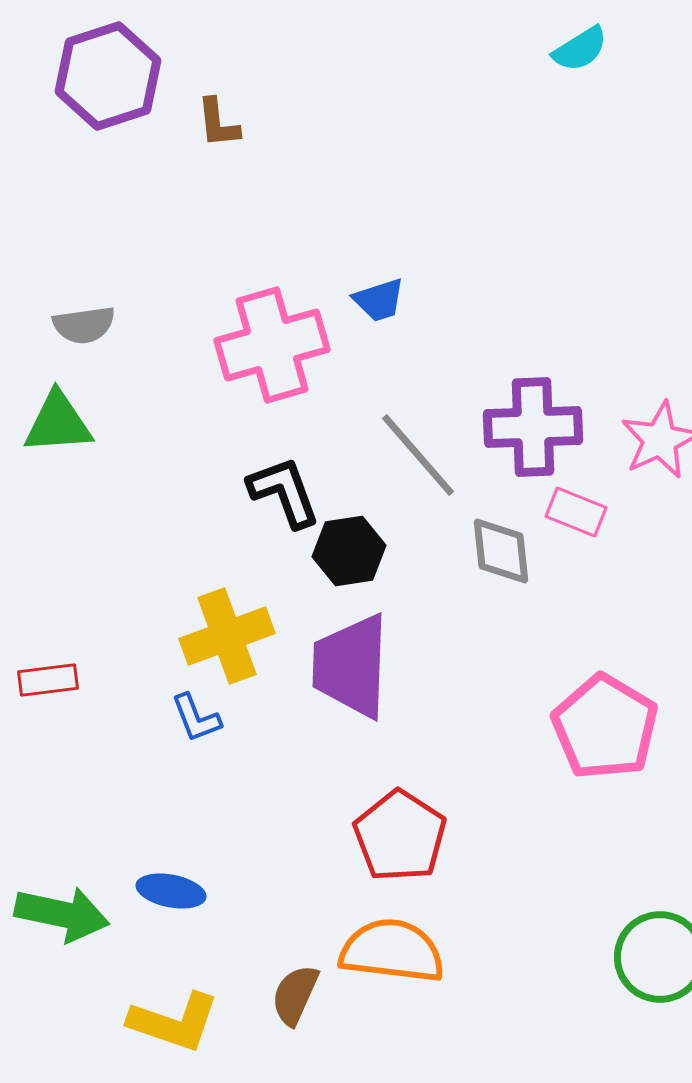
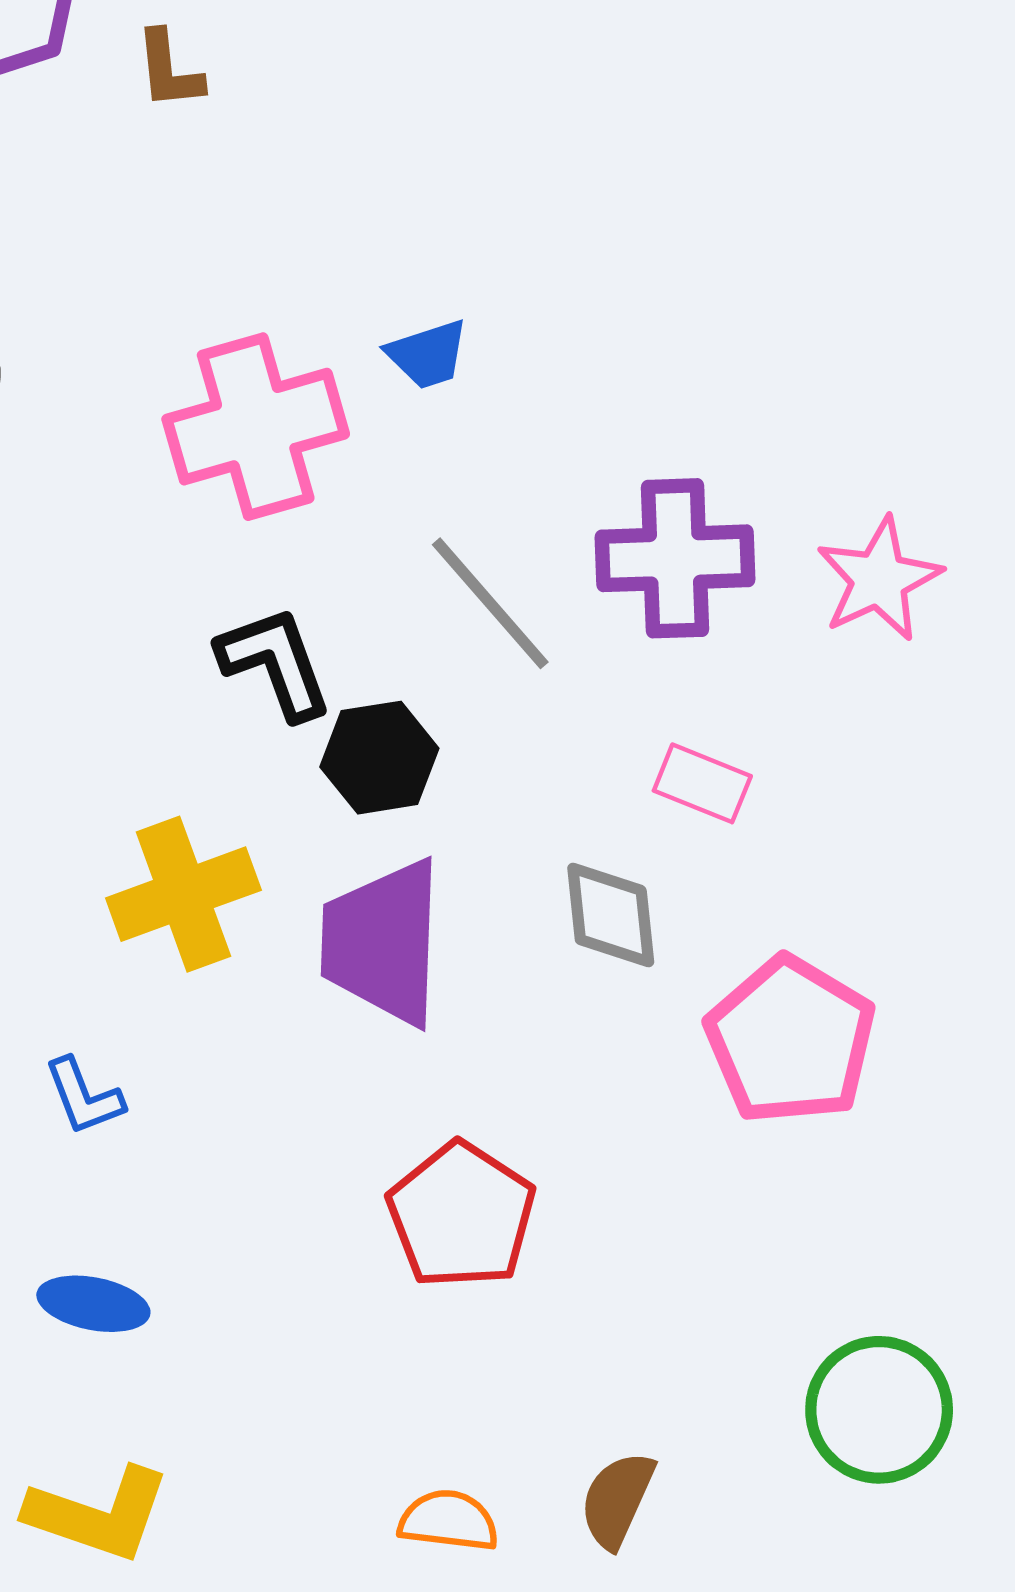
pink rectangle: (576, 512) -> (702, 783), moved
gray diamond: (501, 551) -> (611, 915), moved
blue L-shape: (196, 718) -> (84, 1097), moved
orange semicircle: (392, 951) -> (448, 1521), moved, size x0.6
brown semicircle: (295, 995) -> (617, 1500), moved

